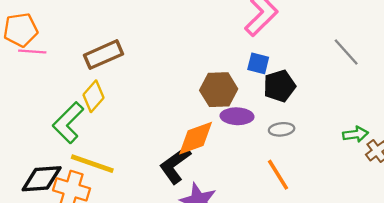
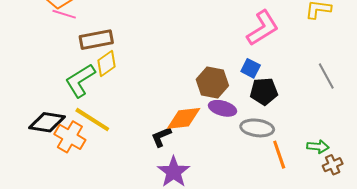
brown rectangle: (103, 55) -> (96, 40), moved
gray ellipse: (282, 129) -> (257, 128), size x1.5
black L-shape: (175, 165) -> (161, 137), size x0.7
orange line: (278, 175) -> (279, 155), moved

